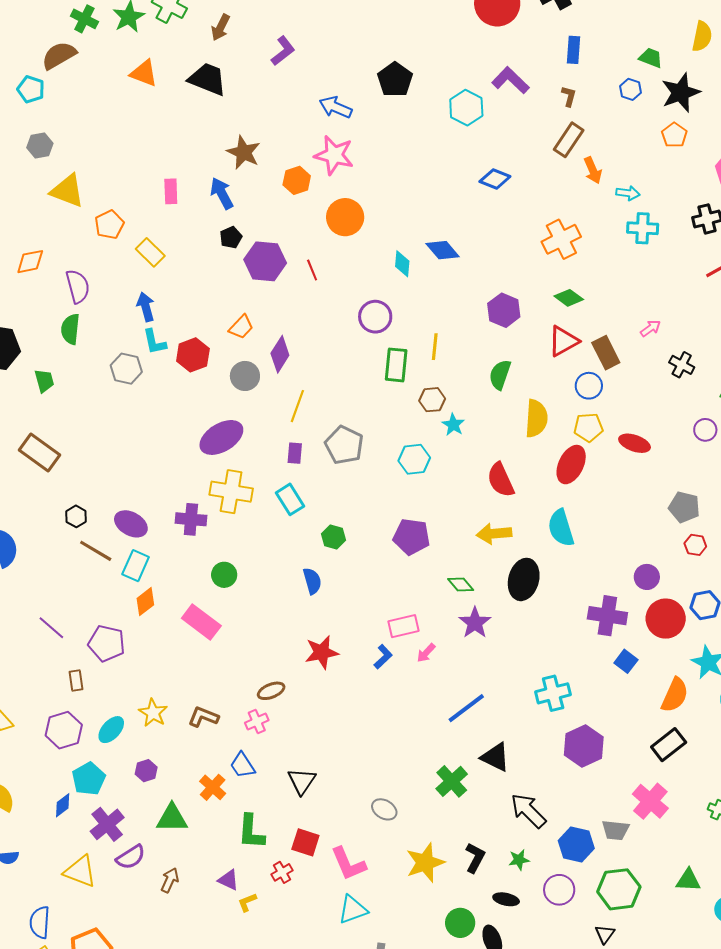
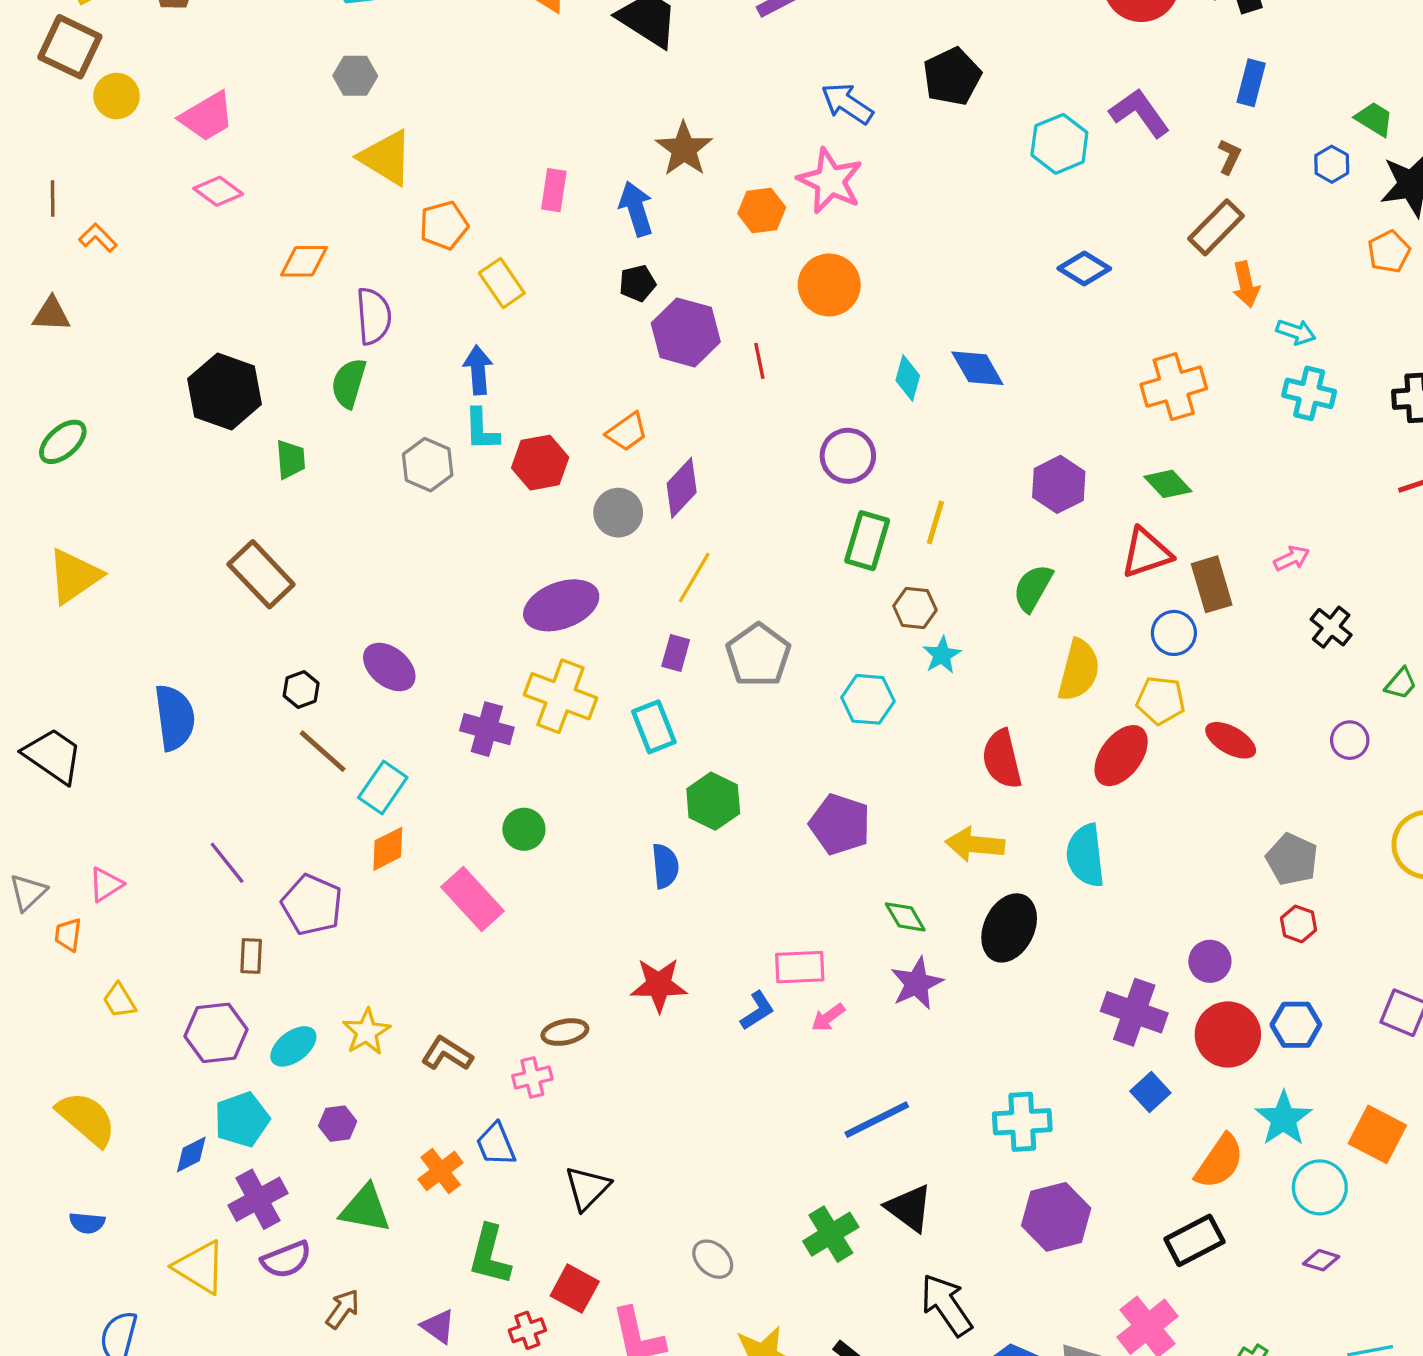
purple ellipse: (131, 524) -> (389, 667), moved
green hexagon: (334, 537) -> (713, 801), size x1.4

